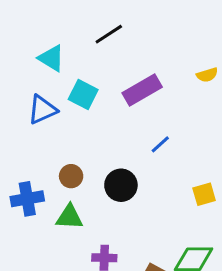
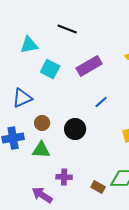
black line: (109, 34) -> (67, 29), turned 54
cyan triangle: (51, 58) -> (29, 45), turned -42
blue triangle: (42, 110) -> (22, 98), moved

